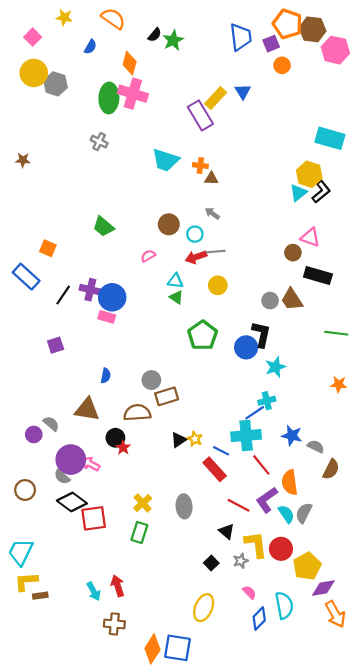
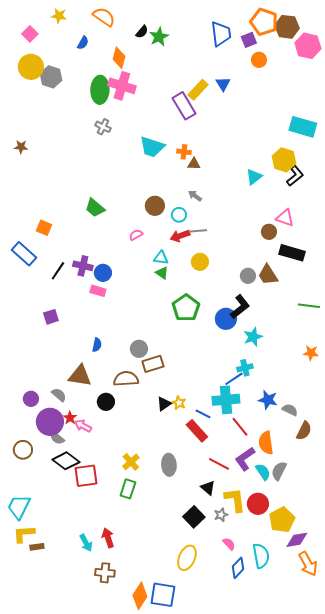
gray cross: (99, 142) -> (103, 127), moved
cyan triangle: (298, 193) -> (254, 177), moved
blue circle: (112, 297) -> (103, 273), size x0.7
black L-shape: (261, 334) -> (240, 307), turned 40
gray semicircle: (51, 424) -> (59, 395), moved
red star: (123, 448) -> (70, 418), moved
purple circle: (71, 460) -> (50, 422), moved
black square: (211, 563) -> (194, 517), size x1.5

